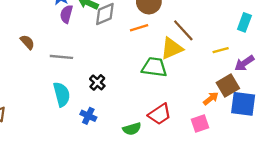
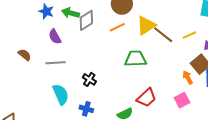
purple semicircle: (66, 14) -> (55, 37), moved, turned -35
brown line: (183, 30) -> (163, 35), moved
yellow triangle: (172, 48) -> (146, 25), moved
orange arrow: (211, 99) -> (188, 77), turned -72

